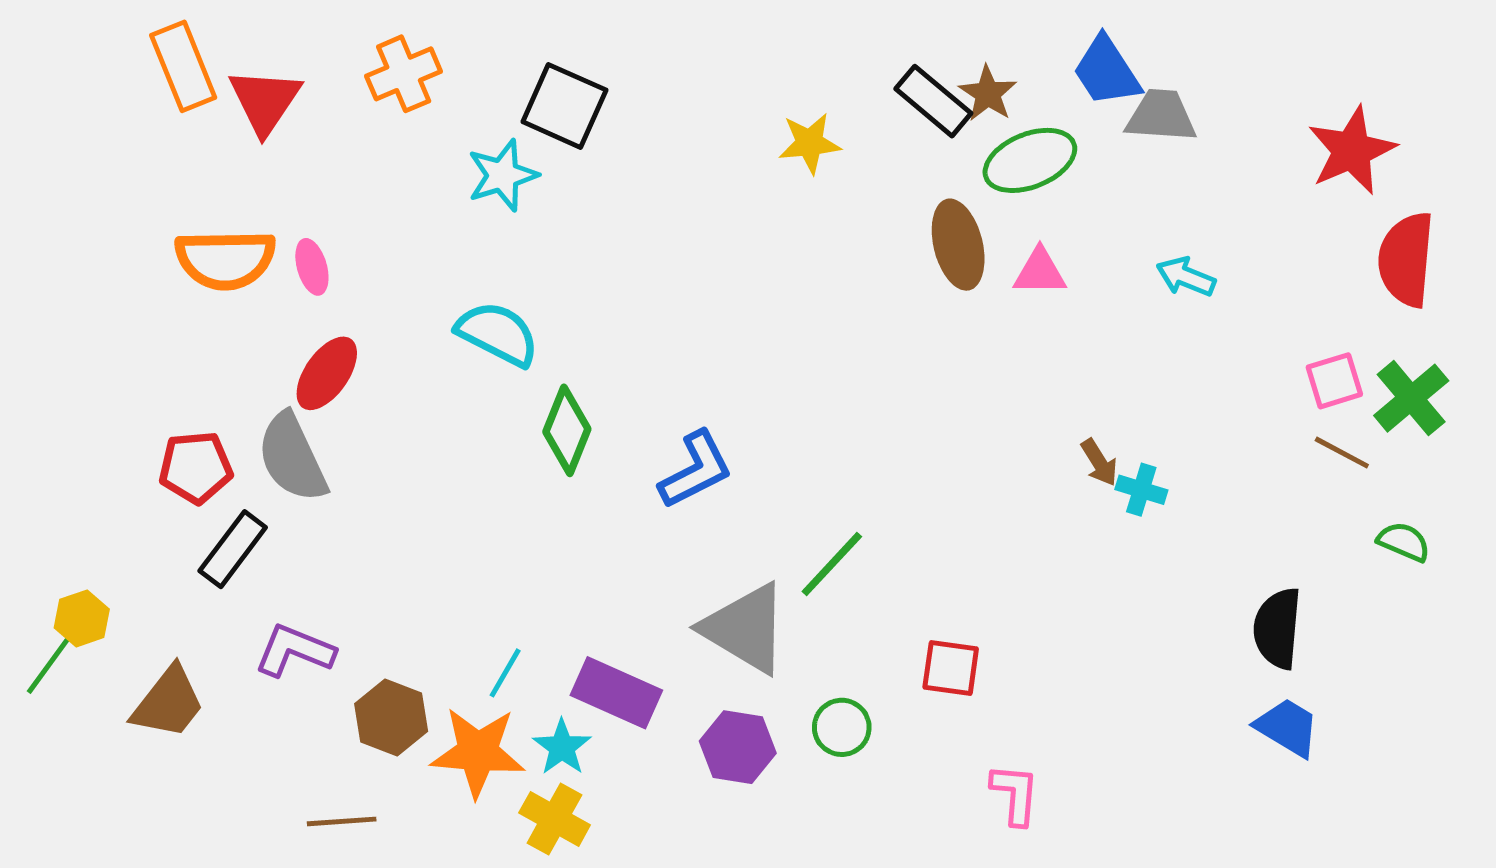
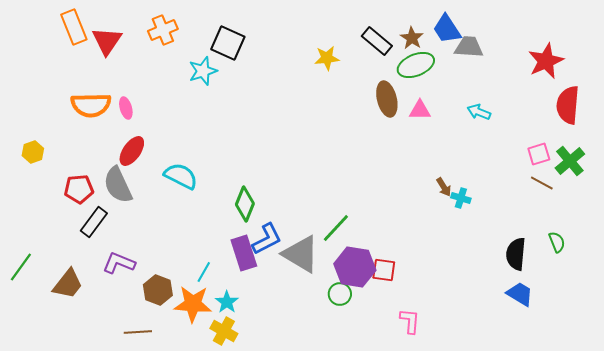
brown star: (988, 94) -> (412, 38), moved
cyan semicircle: (498, 334) -> (181, 176), moved
green diamond: (567, 430) -> (245, 204), moved
blue L-shape: (696, 470) -> (267, 239), moved
green semicircle: (1404, 542) -> (557, 242), moved, turned 45
yellow hexagon: (82, 618) -> (33, 152), moved
purple rectangle: (616, 693) -> (244, 253), moved, turned 48
purple hexagon: (738, 747) -> (355, 267), moved, size x1.4

